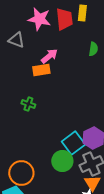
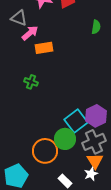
pink arrow: (49, 56) -> (30, 33), moved
orange circle: (21, 173) -> (45, 151), moved

